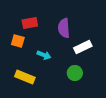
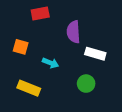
red rectangle: (30, 23) -> (40, 14), moved
white rectangle: (83, 47) -> (95, 54), turned 42

